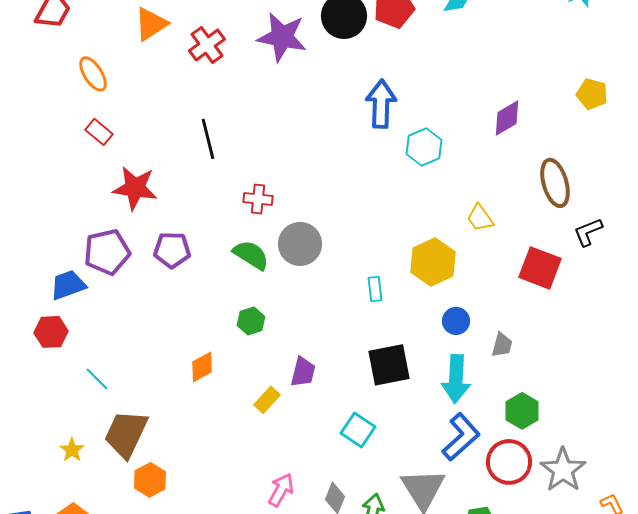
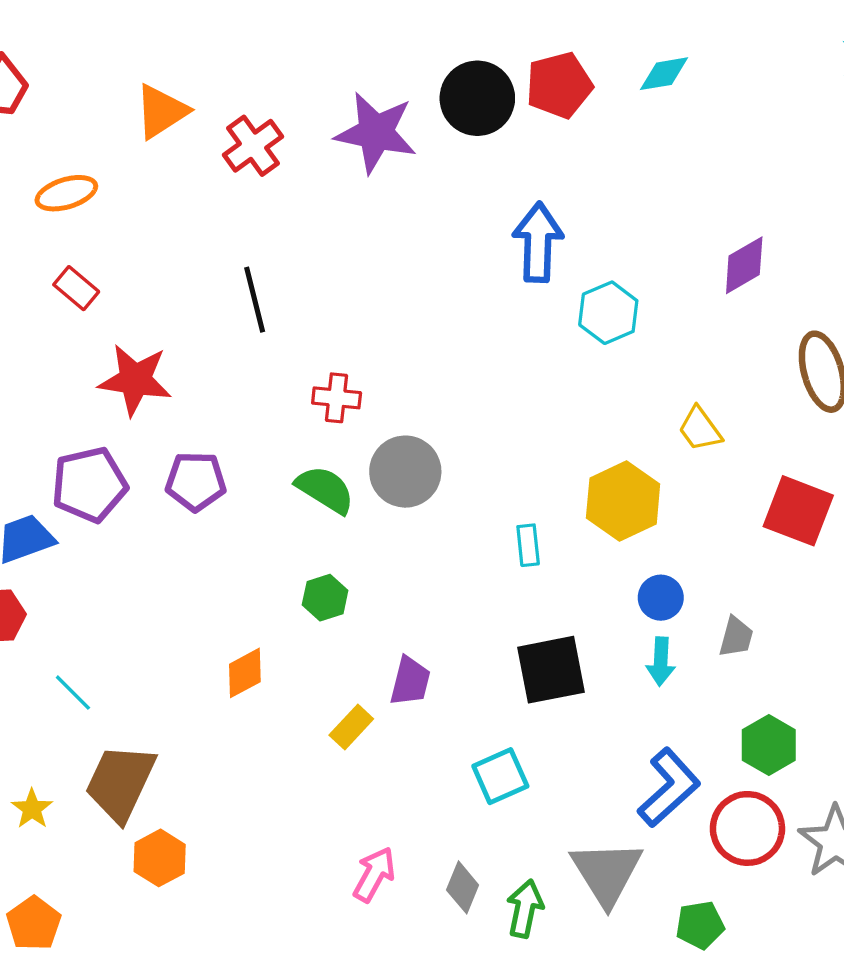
orange ellipse: (93, 74) -> (66, 193), turned -75
cyan arrow: (456, 379) -> (661, 661), moved, size x0.6
cyan square: (358, 430) -> (500, 776), turned 32

